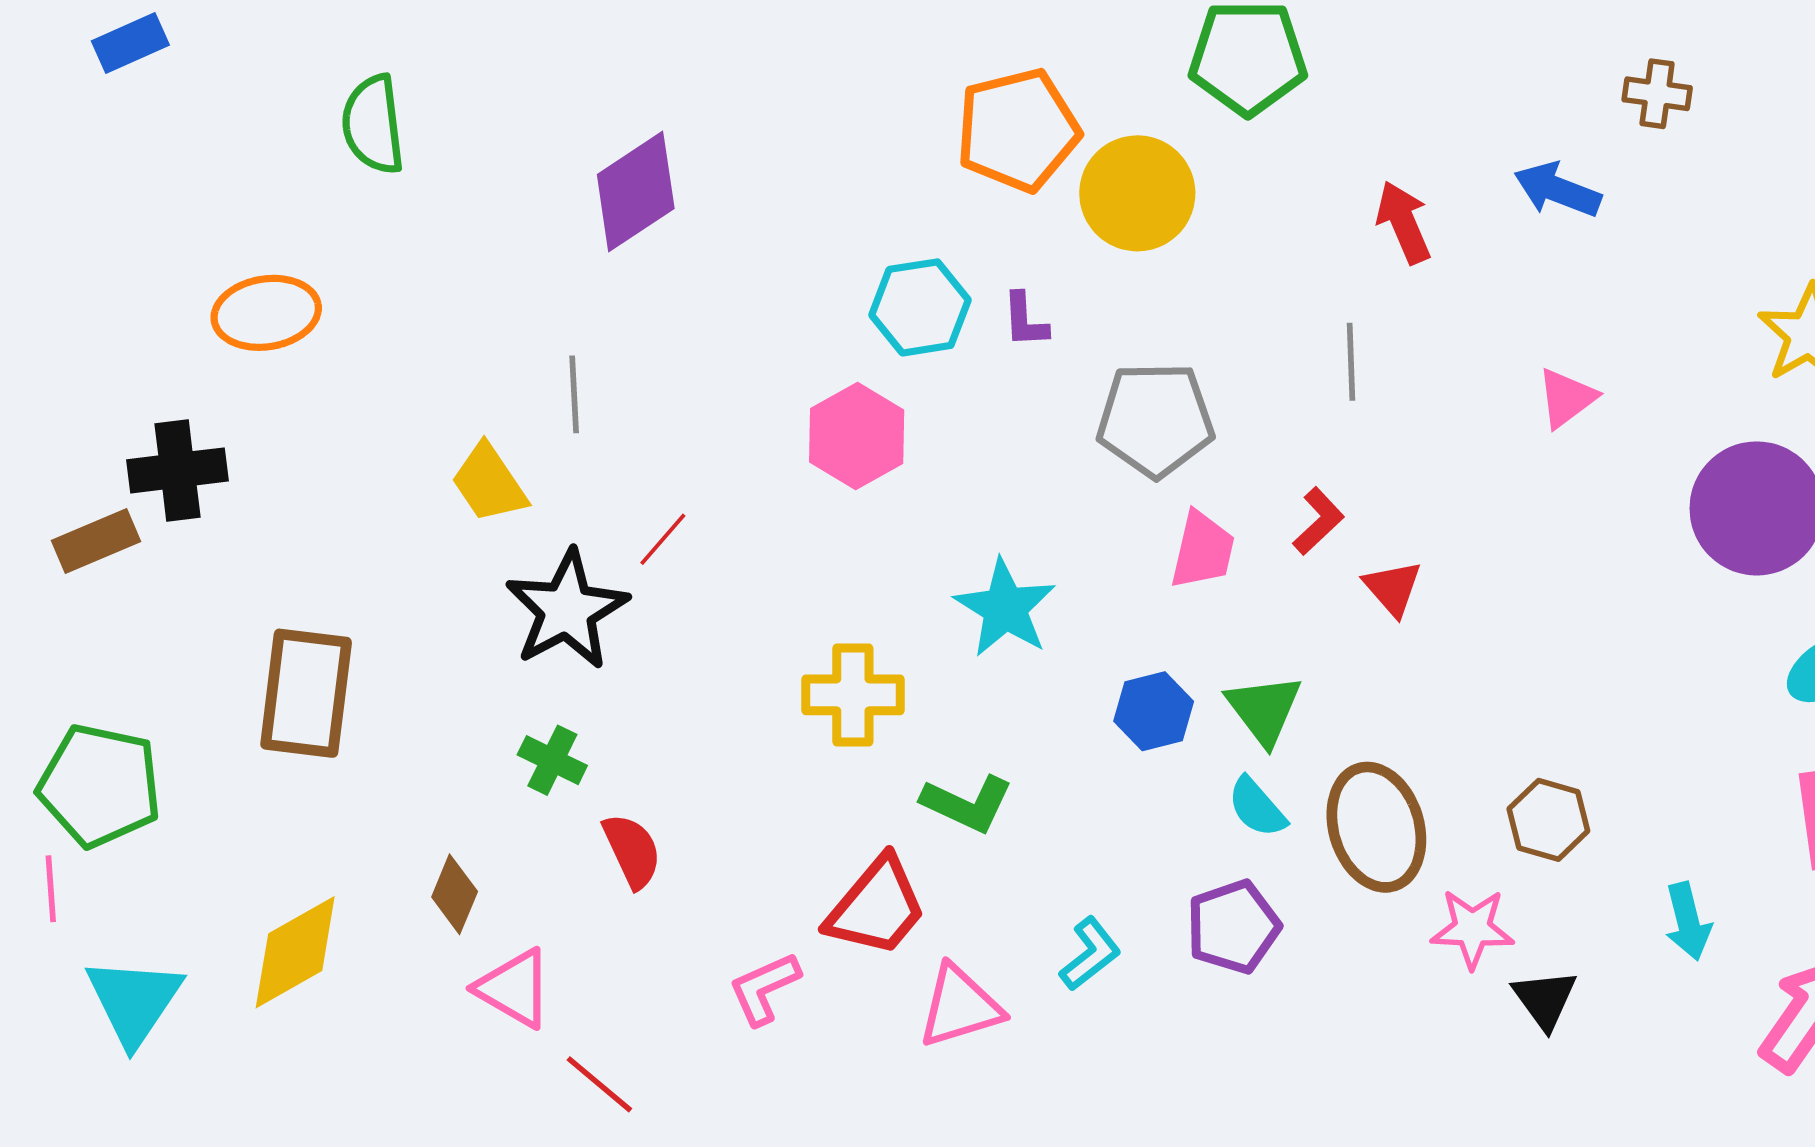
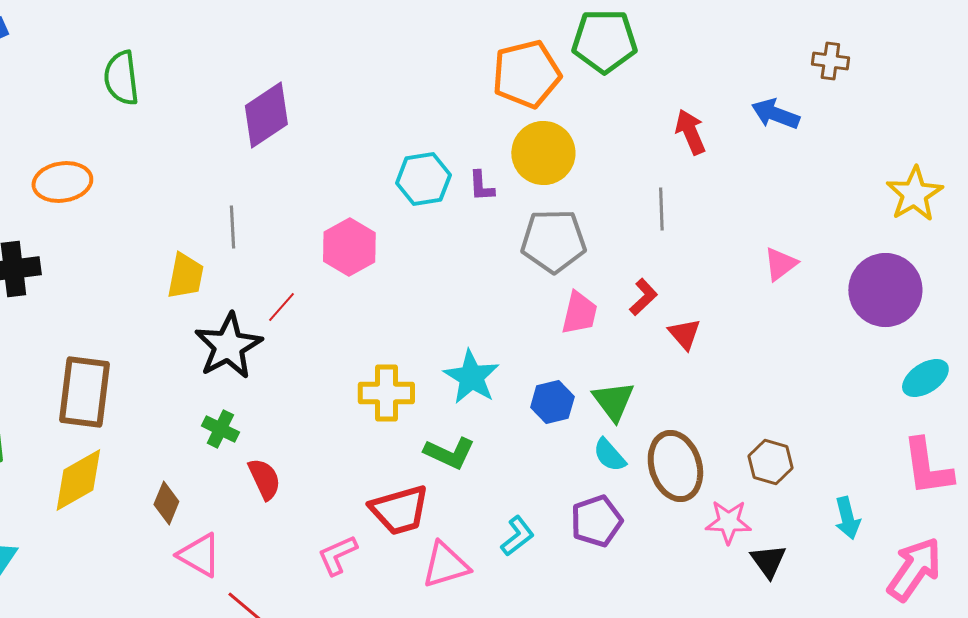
orange pentagon: (1018, 130) -> (526, 74), moved
yellow circle: (1137, 193) -> (543, 153), moved
pink triangle: (1567, 398) -> (780, 264), moved
pink hexagon: (857, 436) -> (349, 247), moved
yellow trapezoid: (489, 483) -> (185, 276), turned -135
cyan star: (1005, 608) -> (471, 377), moved
red trapezoid: (877, 907) -> (399, 510), turned 34
yellow diamond: (295, 952) -> (78, 480), moved

